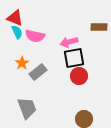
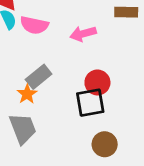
black square: (74, 58) -> (90, 103), moved
orange star: (22, 63) -> (27, 94), moved

